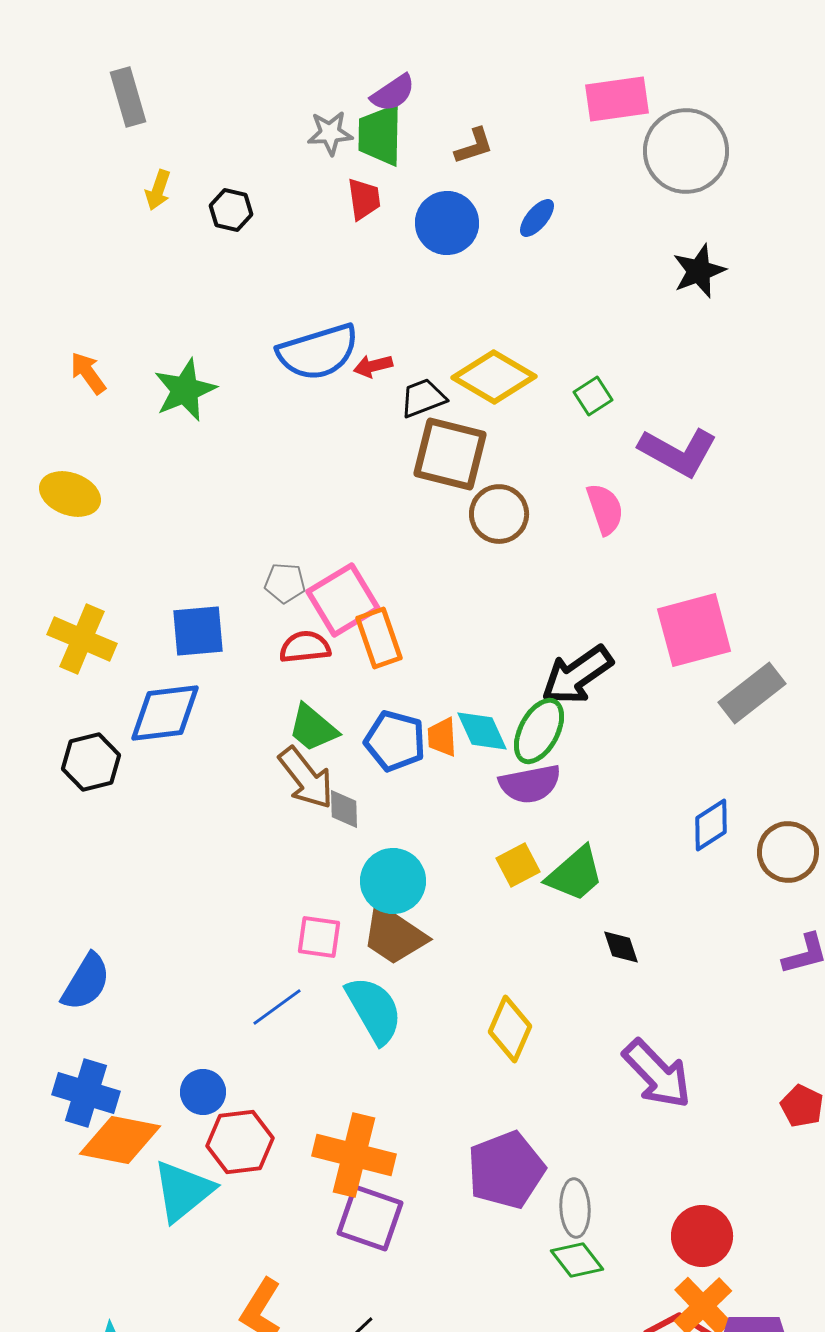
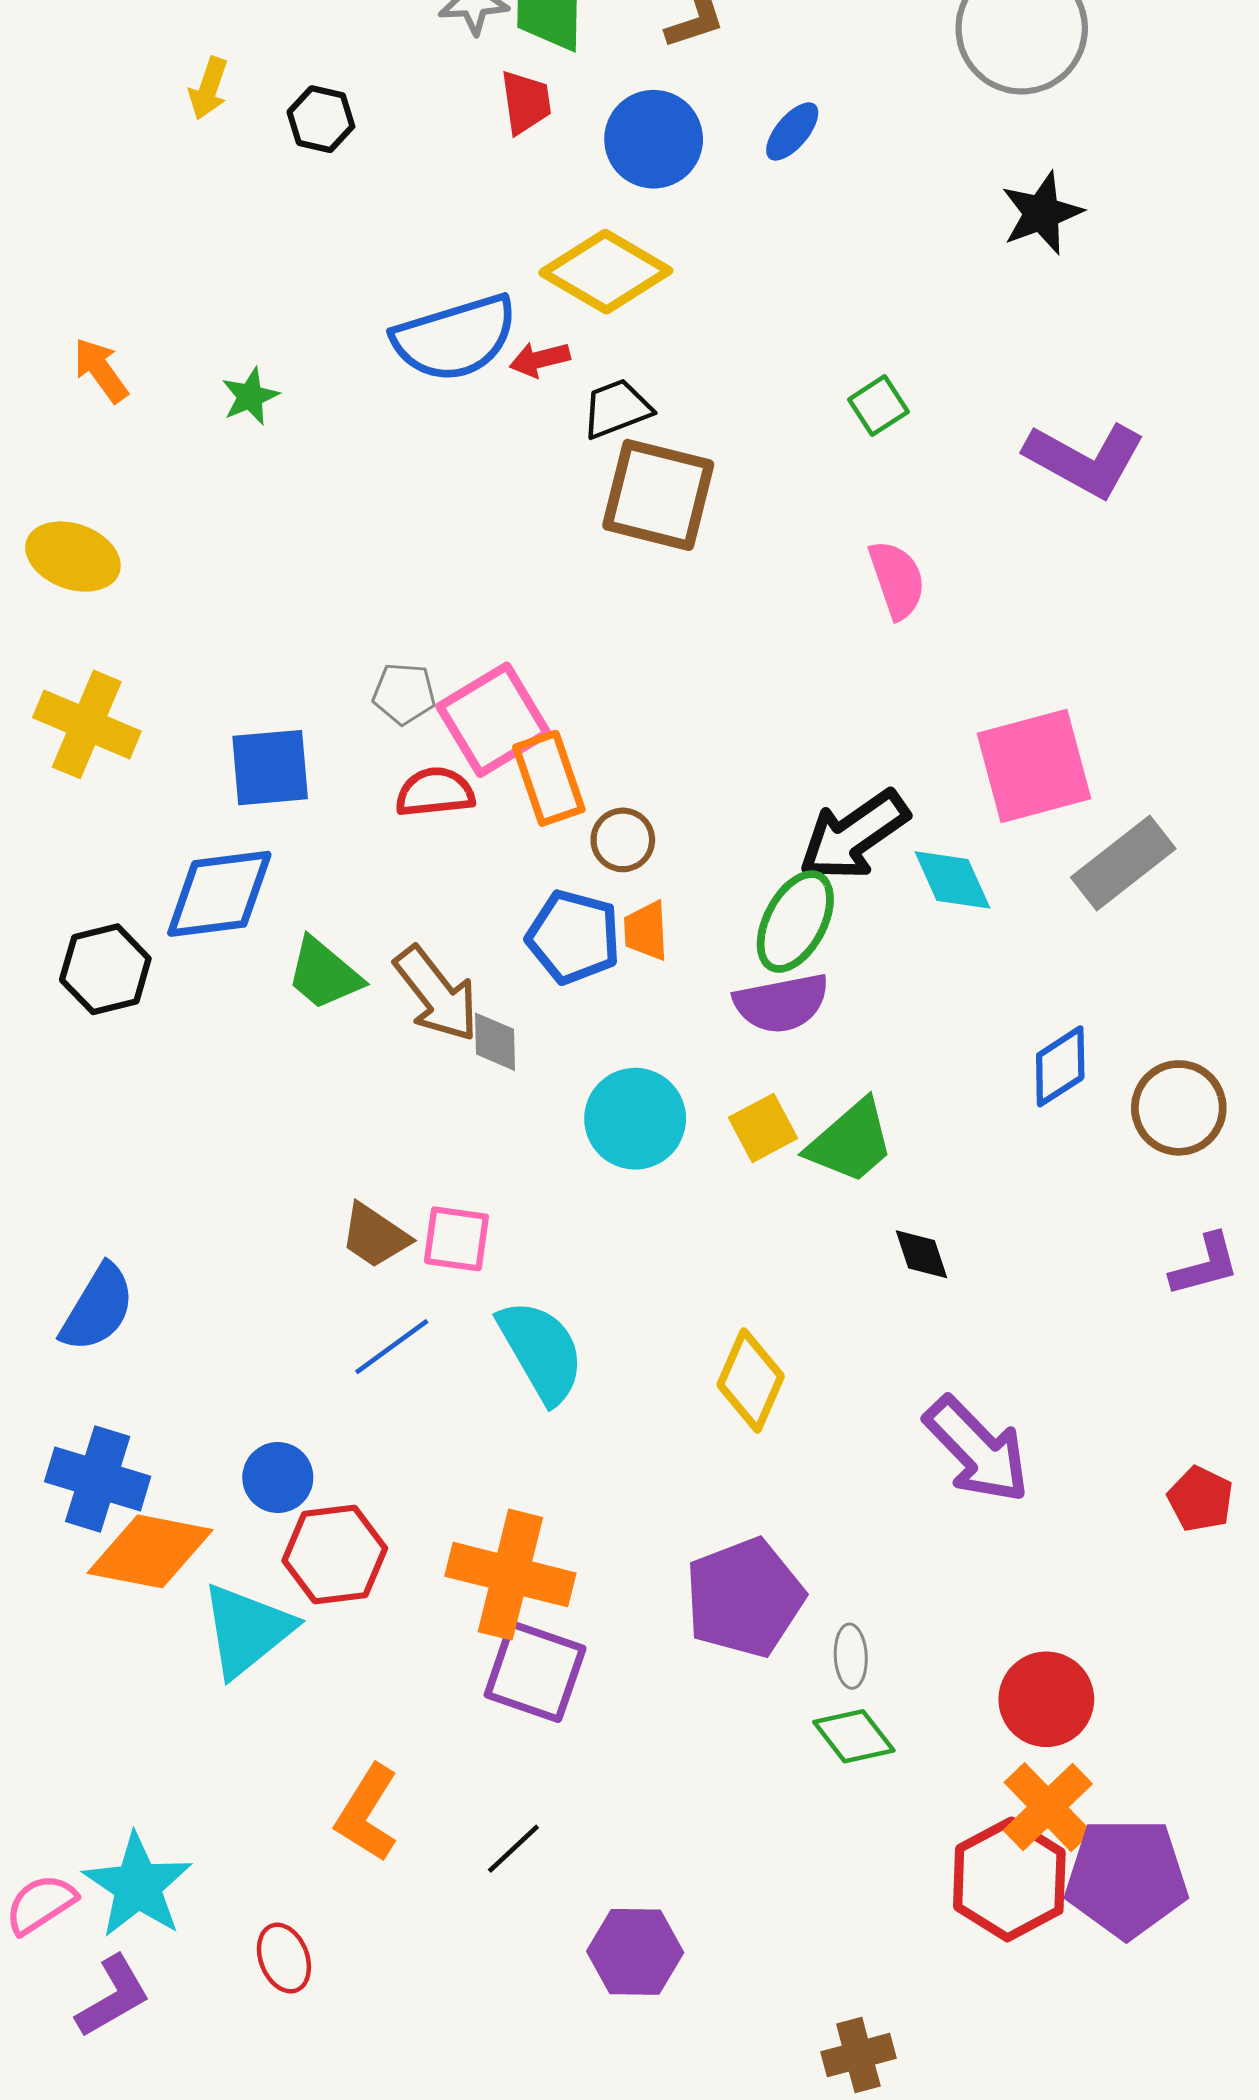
yellow diamond: (494, 377) -> (606, 272), moved
green star: (185, 390) -> (250, 396), size x0.6
purple L-shape: (678, 452) -> (1085, 460), moved
brown circle: (499, 514) -> (623, 840), moved, size x0.7
yellow cross: (82, 639) -> (87, 724), moved
green trapezoid: (313, 728) -> (324, 974), moved
cyan diamond: (482, 731) -> (952, 880), moved
cyan circle: (393, 881) -> (635, 1119), moved
brown trapezoid: (394, 935) -> (375, 1236), moved, size x0.7
gray ellipse: (575, 1208) -> (851, 1656), size x0.7

